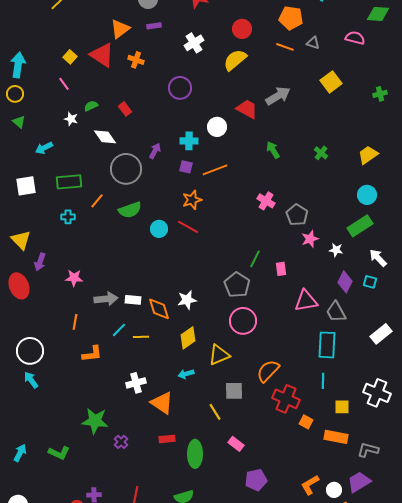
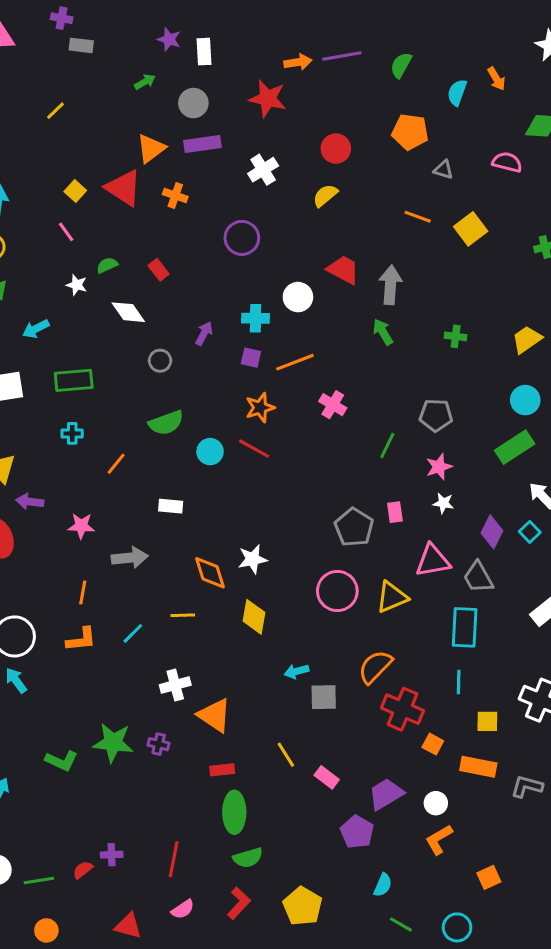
purple rectangle: (154, 26) -> (202, 144), size x1.6
orange line: (285, 47) -> (418, 217), moved
yellow semicircle: (235, 60) -> (325, 195), size x0.7
gray arrow: (278, 96) -> (390, 285), moved, turned -55
green cross: (321, 153) -> (456, 336), turned -32
gray circle: (126, 169) -> (160, 361), size x0.5
orange line: (97, 201) -> (116, 464), moved
pink cross: (266, 201) -> (333, 405), moved
gray pentagon: (297, 215) -> (436, 415), moved, turned -30
white star: (336, 250) -> (443, 503), moved
green line: (255, 259) -> (387, 446), moved
purple arrow: (40, 262) -> (30, 502), turned 78
cyan square: (370, 282) -> (530, 532), turned 32
gray pentagon: (237, 285) -> (354, 527), moved
white rectangle: (133, 300) -> (171, 506), moved
cyan line: (119, 330) -> (133, 633), moved
yellow diamond: (188, 338) -> (254, 617), turned -45
orange L-shape: (92, 354) -> (81, 639), moved
yellow triangle: (219, 355) -> (392, 597), moved
cyan arrow: (186, 374) -> (296, 671), moved
yellow line: (215, 412) -> (286, 755), moved
purple cross: (121, 442) -> (159, 744), moved, turned -32
green L-shape: (59, 453) -> (62, 761), moved
green ellipse: (195, 454) -> (234, 812), moved
purple pentagon: (256, 480) -> (357, 832), turned -30
purple trapezoid: (359, 482) -> (386, 794), moved
white circle: (334, 490) -> (436, 803), moved

